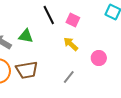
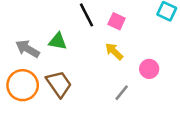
brown trapezoid: (27, 70) -> (59, 84), turned -115
gray line: (69, 77) -> (122, 93), moved

